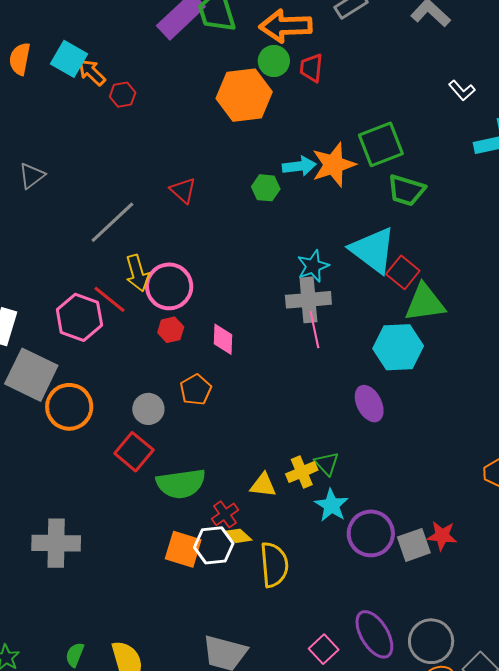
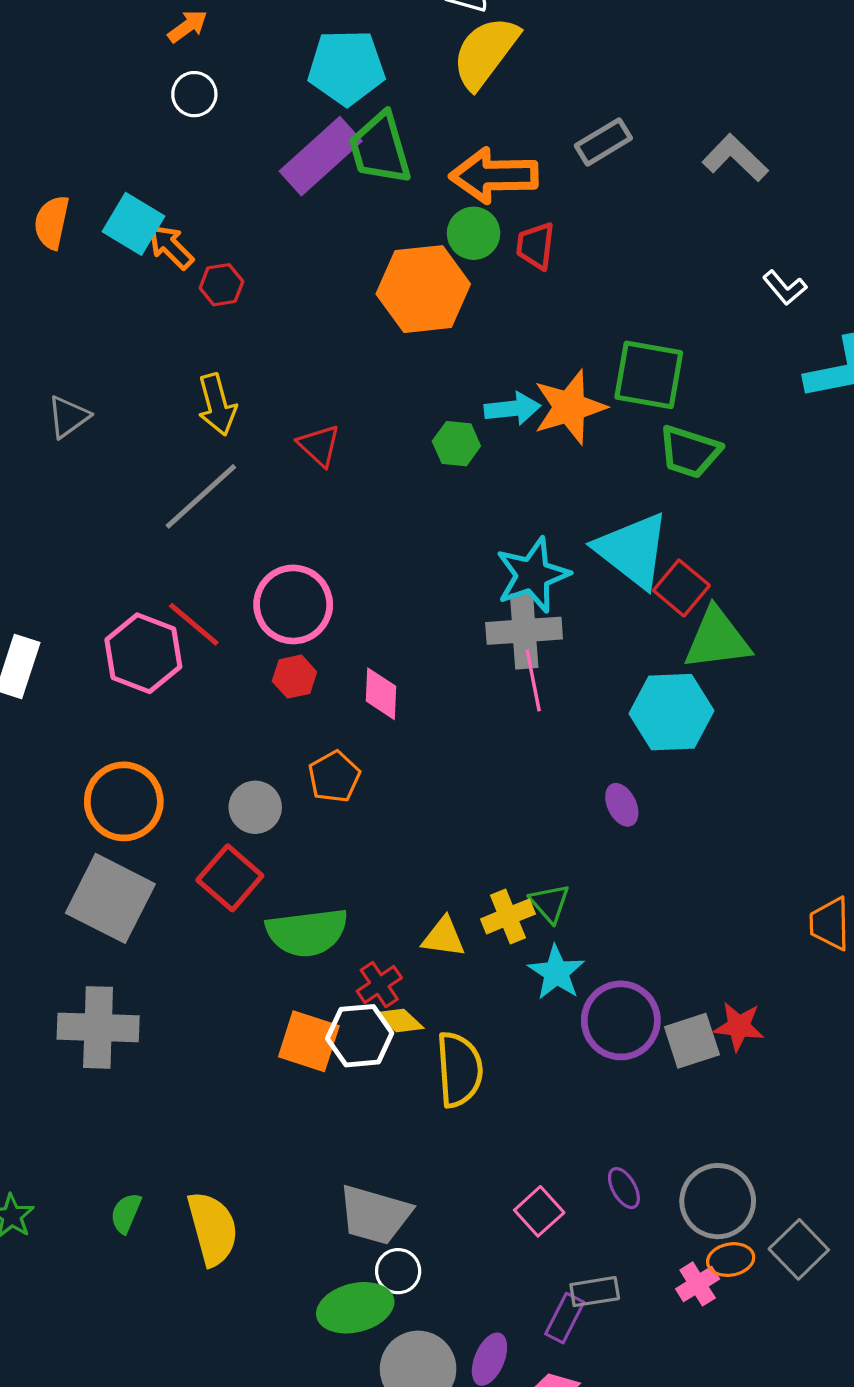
green square: (381, 144) -> (649, 375), turned 30
cyan star: (313, 266) -> (533, 575), size x1.4
yellow arrow: (137, 273) -> (217, 405), moved
gray square: (31, 375) -> (110, 898), moved
purple ellipse: (369, 404) -> (622, 805), size x0.7
purple ellipse: (374, 634) -> (624, 1188), size x0.5

